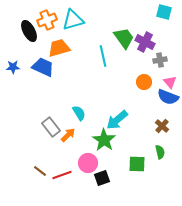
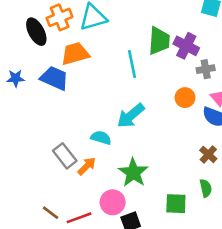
green trapezoid: (124, 38) -> (159, 41), turned 40
cyan semicircle: (79, 113) -> (101, 138), turned -42
cyan arrow: (117, 120) -> (131, 116), moved

